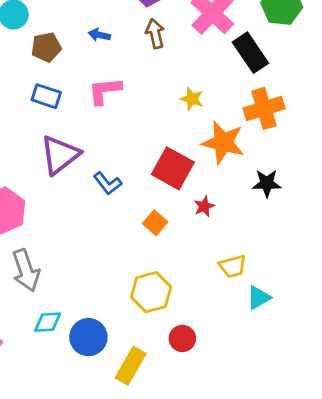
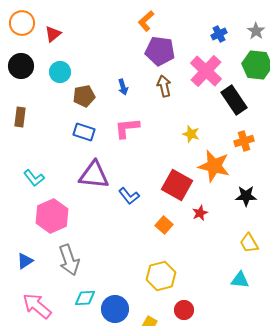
blue arrow: (99, 35) -> (123, 87), turned -119
orange cross: (264, 108) -> (244, 141), size x0.7
purple triangle: (60, 155) -> (94, 175), turned 44
yellow trapezoid: (233, 266) -> (249, 243), moved, turned 75
cyan triangle: (259, 298) -> (240, 280), turned 36

